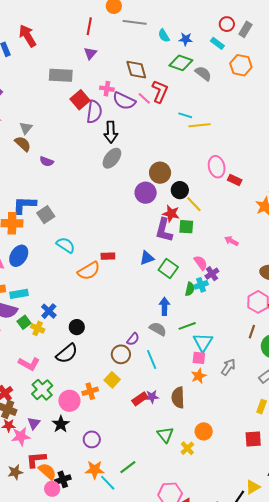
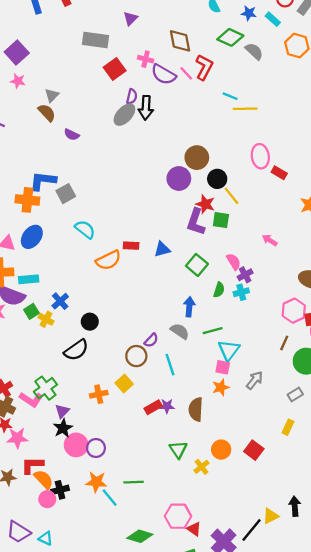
blue star: (186, 39) -> (249, 13), moved
purple semicircle: (94, 112) -> (132, 97), moved, size x0.6
gray ellipse: (112, 158) -> (124, 115), moved
blue triangle: (147, 258) -> (162, 249), moved
cyan cross: (201, 285) -> (241, 292), moved
pink L-shape: (29, 364) -> (31, 399), moved
pink circle: (69, 401) -> (76, 445), moved
purple triangle: (34, 423) -> (62, 411), moved
red square: (253, 439) -> (254, 450), moved, turned 36
green line: (128, 467) -> (134, 482), turned 30

